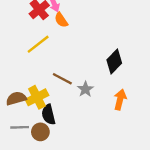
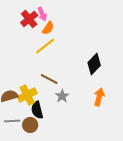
orange semicircle: (61, 20) -> (48, 28), turned -112
yellow line: (38, 44) -> (45, 46), moved
gray star: (85, 89) -> (62, 96), moved

